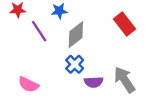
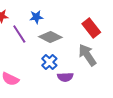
gray diamond: (76, 35) -> (50, 37), turned 65
gray arrow: (124, 80) -> (87, 55), moved

